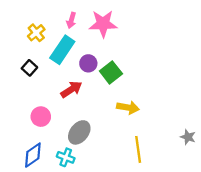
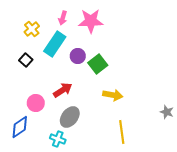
red arrow: (71, 89) -> (63, 90), moved
gray star: (188, 137) -> (167, 112), moved
blue diamond: (33, 155) -> (20, 127), moved

